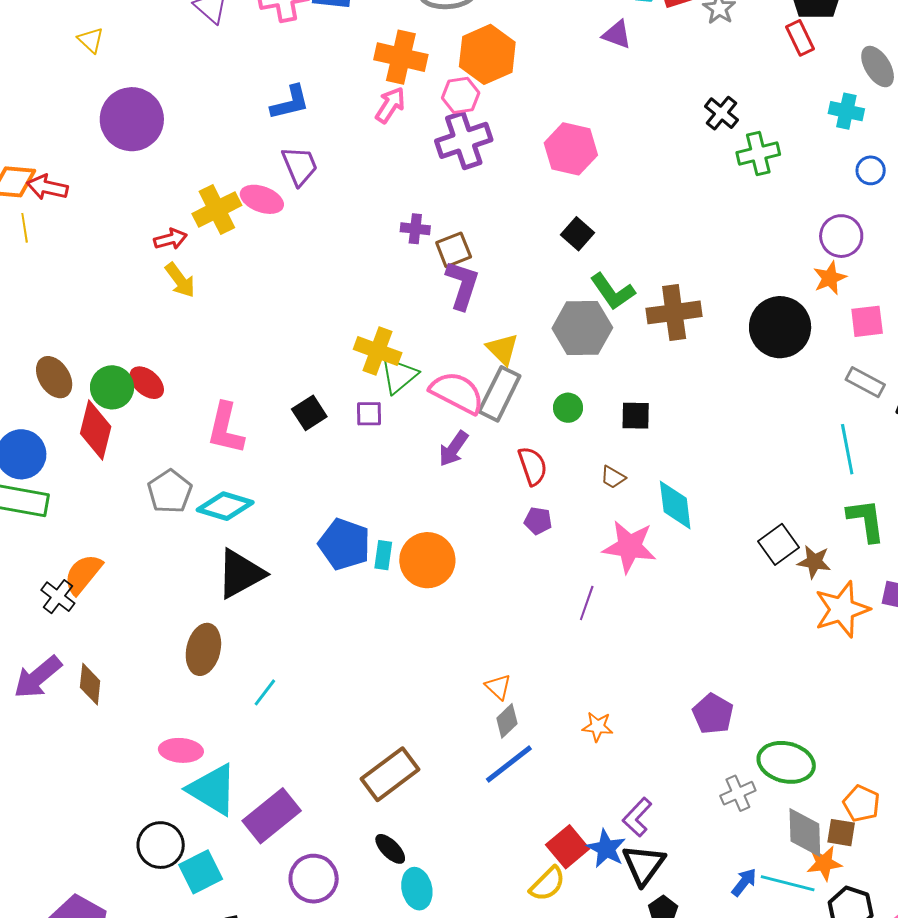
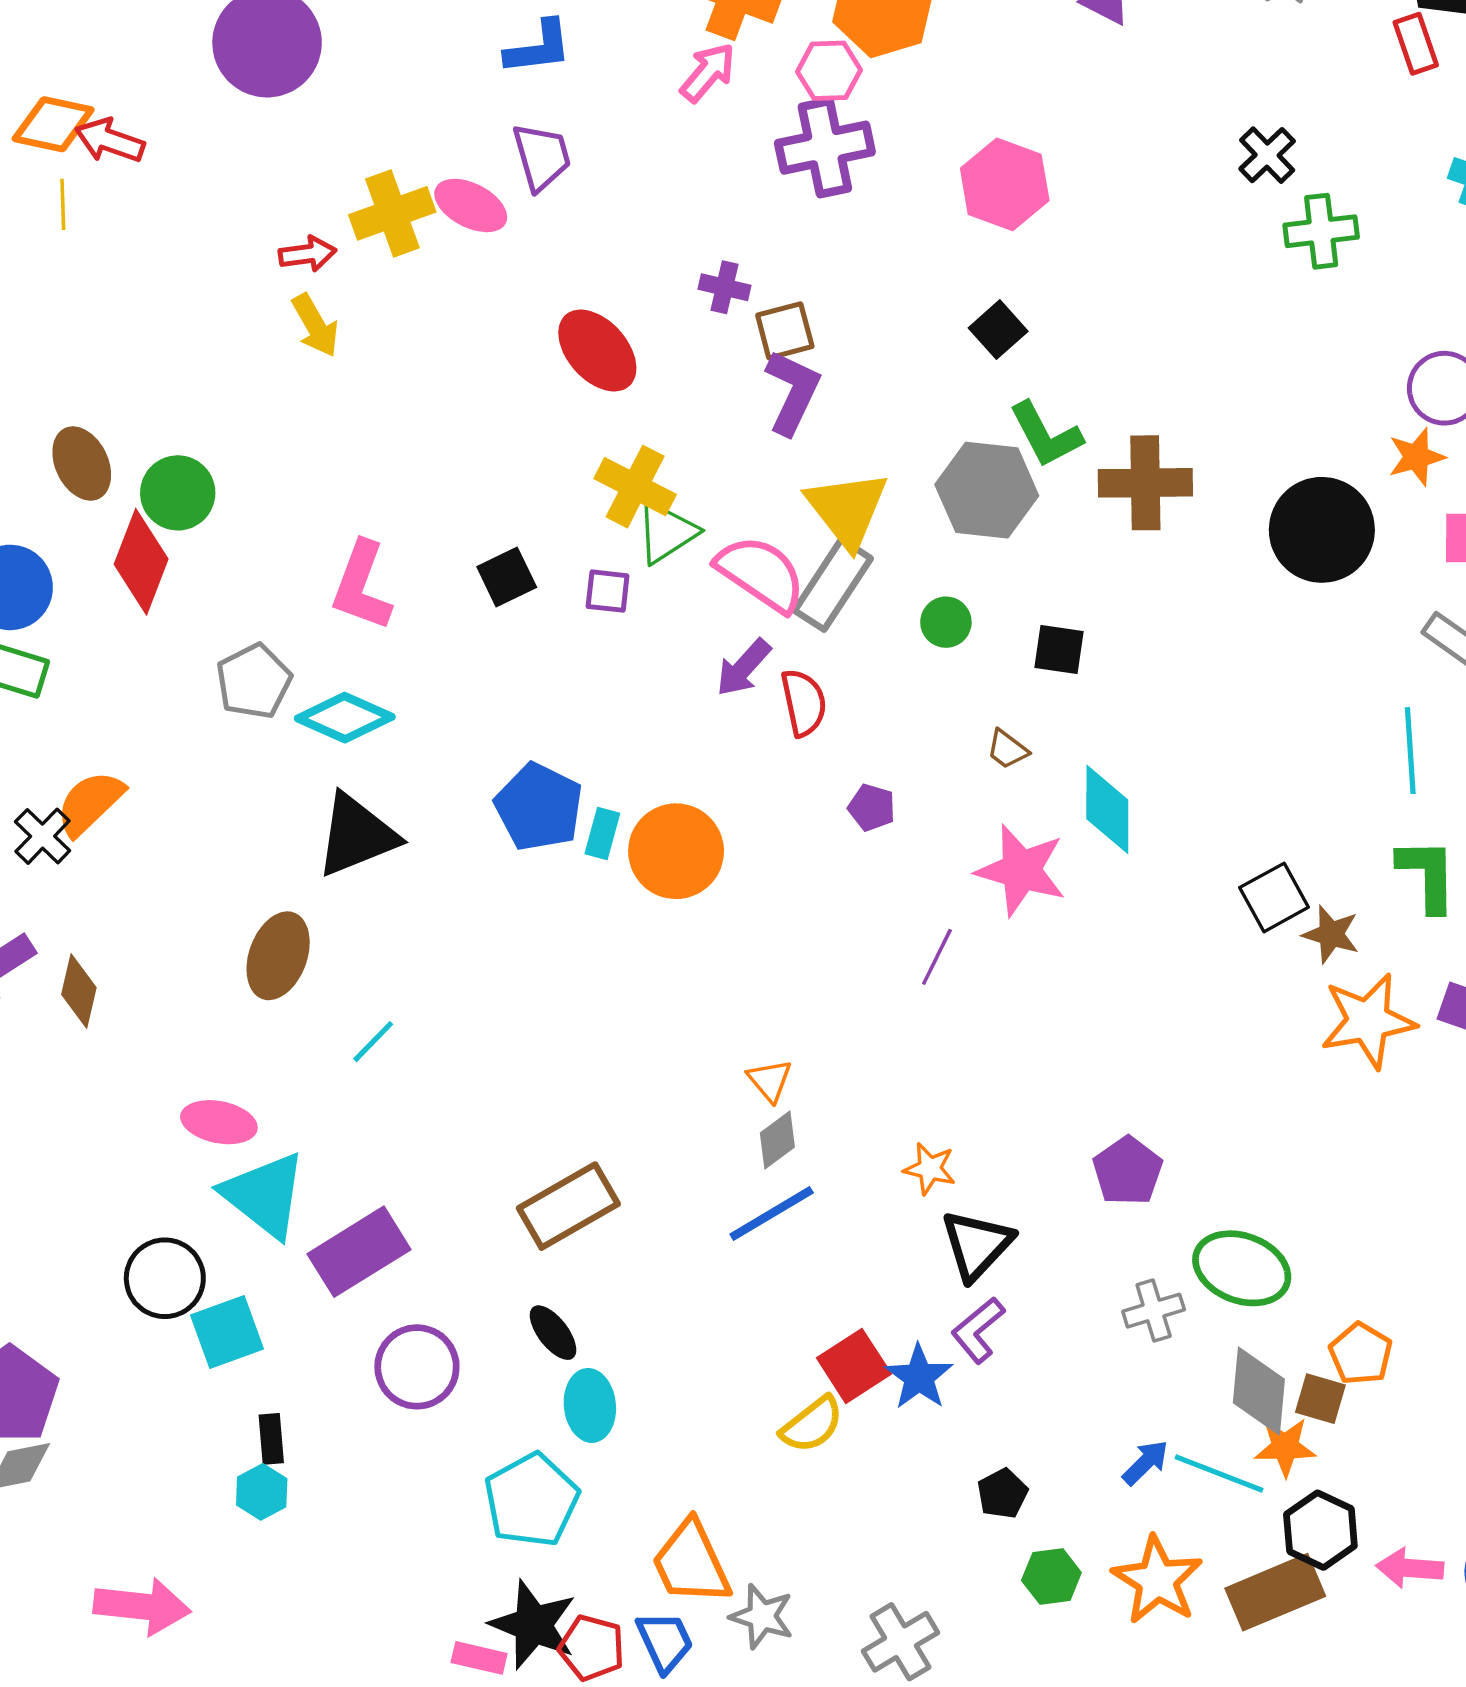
yellow triangle: (502, 349) -> (847, 509), size x1.5
red ellipse: (147, 383) -> (597, 351), moved, size x1.4
red semicircle: (533, 466) -> (804, 703), moved
black triangle: (644, 865) -> (977, 1245), moved

